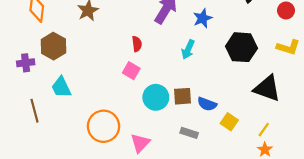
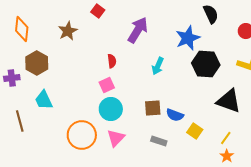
blue star: (203, 18) -> (188, 38), moved, size x1.4
pink square: (131, 71) -> (107, 85), turned 35
cyan circle: (156, 97) -> (111, 109), moved
pink triangle: (140, 143) -> (116, 138), moved

